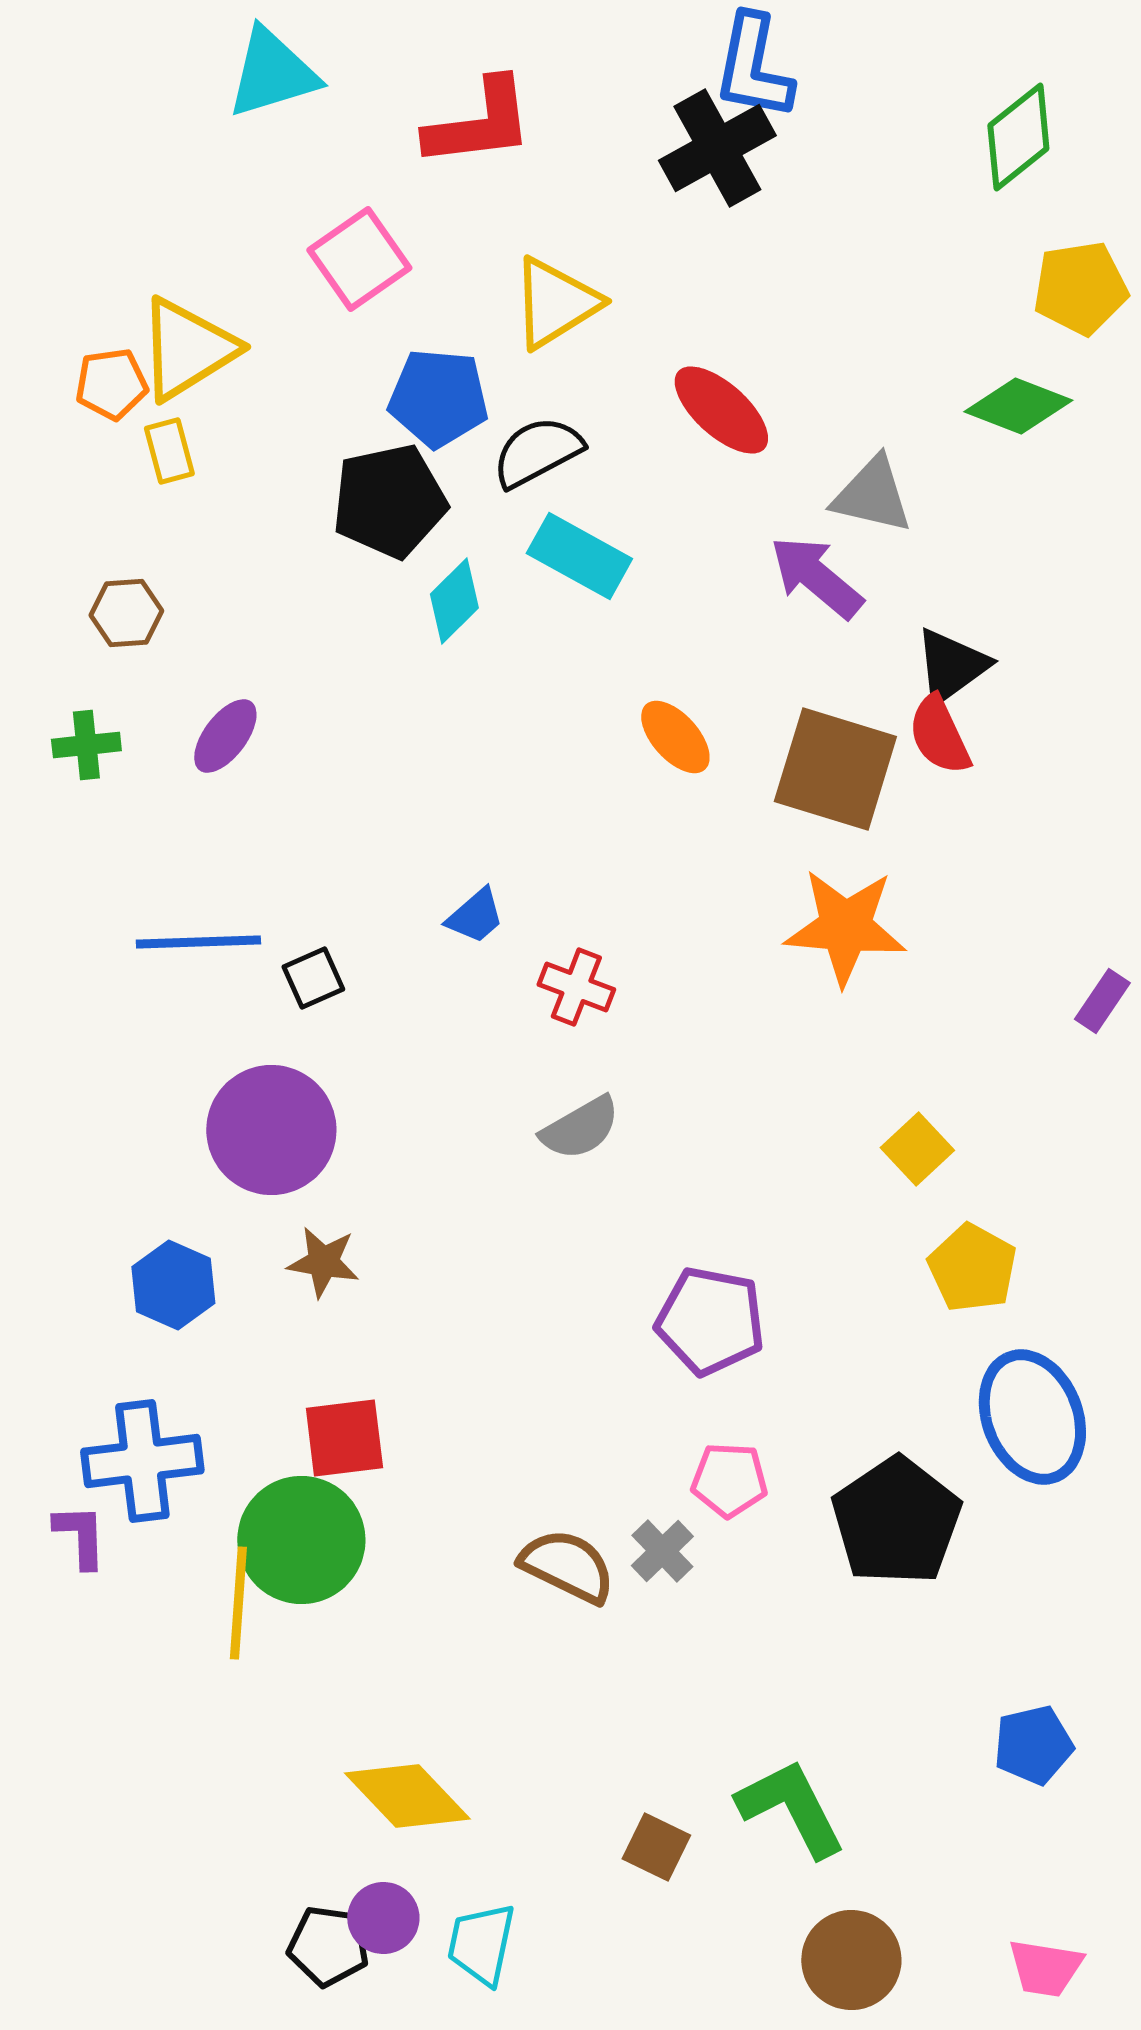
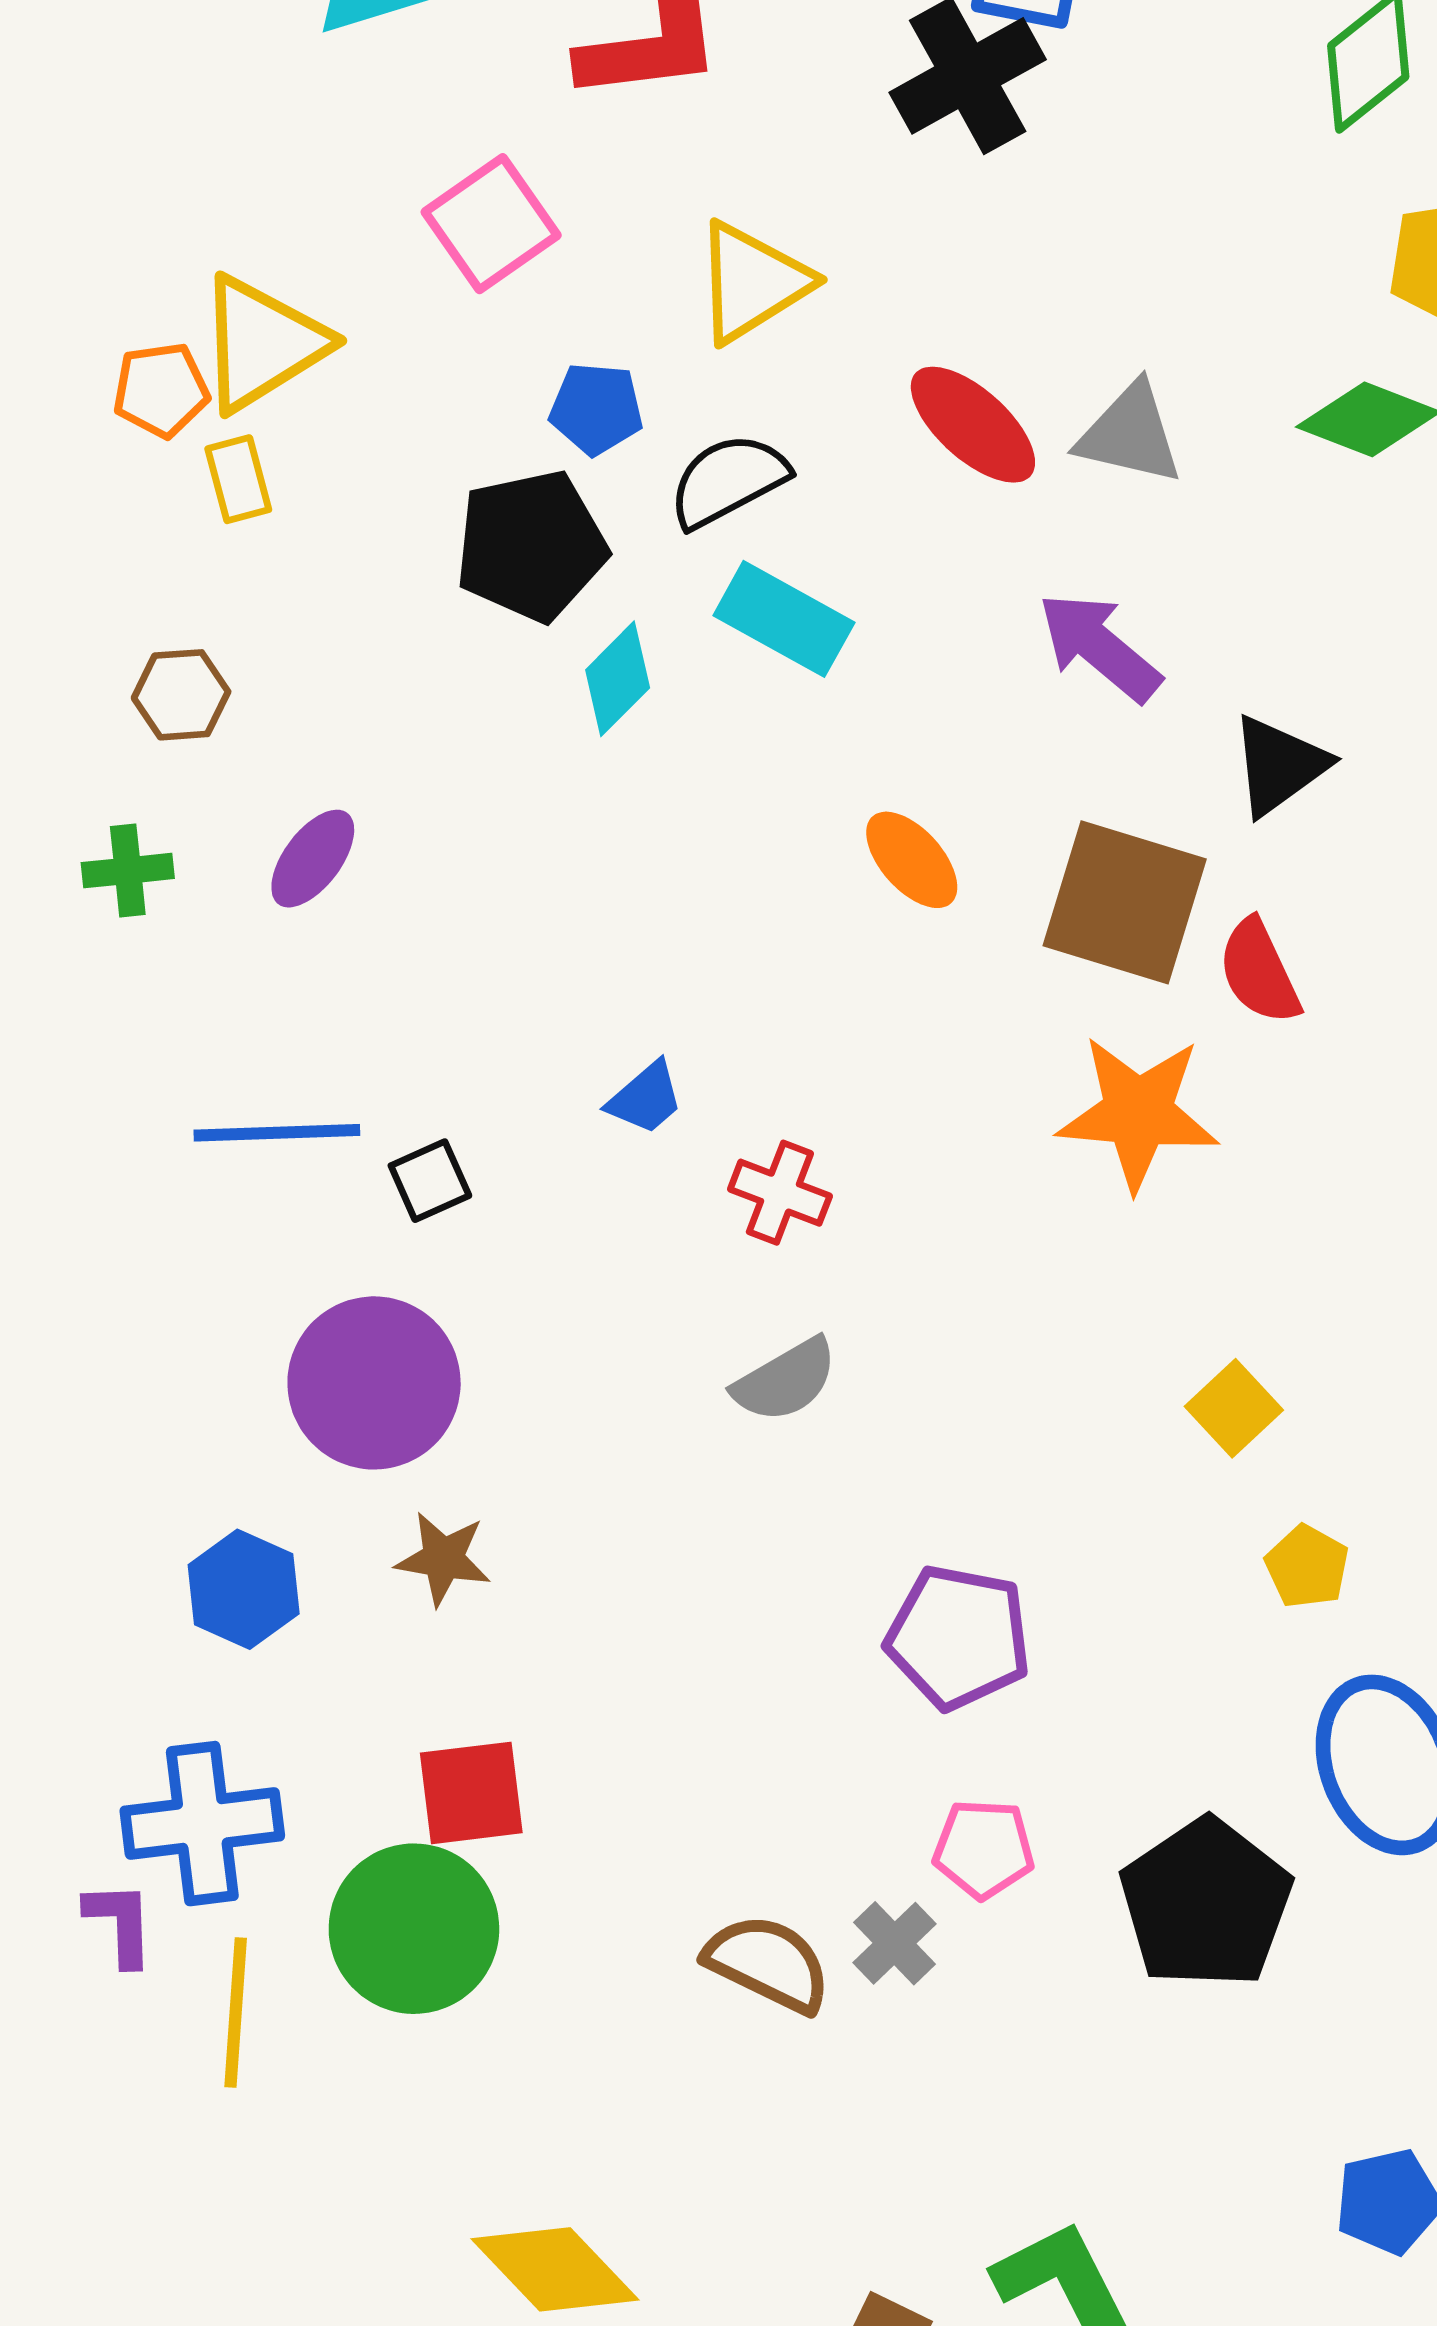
blue pentagon: (438, 398) -> (596, 409), size x0.7
gray triangle: (872, 495) -> (1130, 434), moved
red semicircle: (939, 735) -> (1259, 972), moved
yellow pentagon: (972, 1268) -> (1307, 1567), size x0.7
yellow line: (238, 1603) -> (236, 2013), moved

